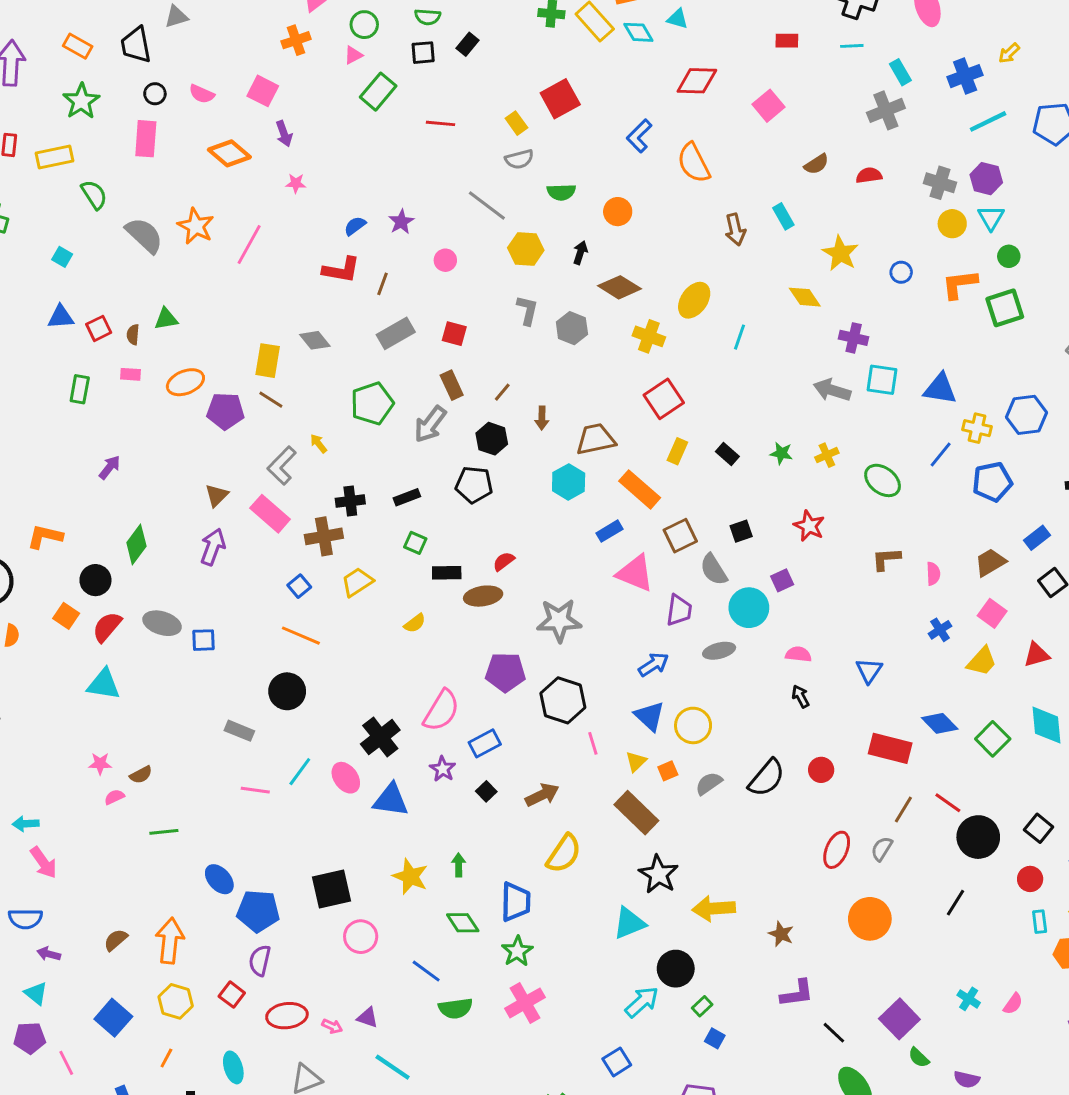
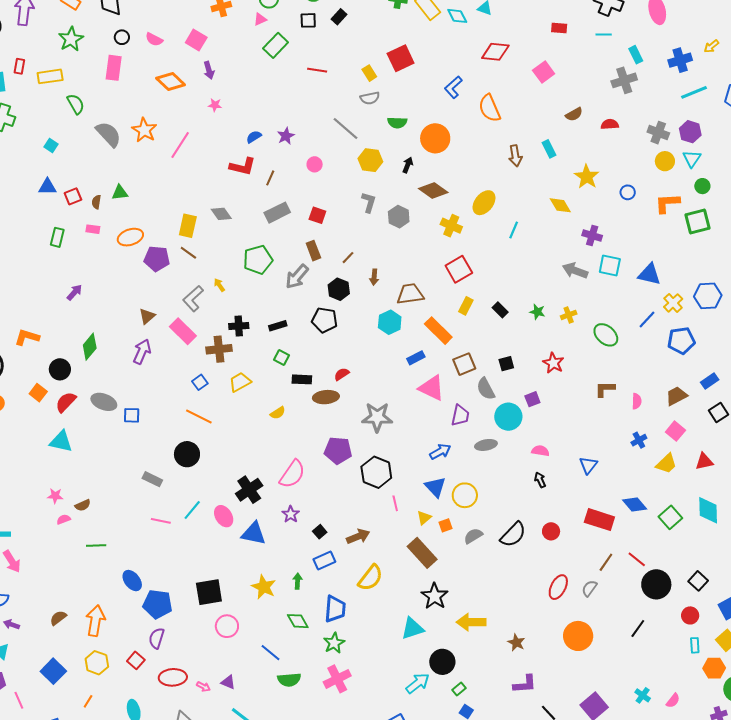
orange circle: (618, 212) -> (435, 138), size x1.5
yellow cross: (977, 428) -> (673, 303), turned 30
blue rectangle: (485, 743) -> (324, 560), moved

